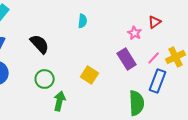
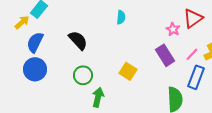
red triangle: (155, 22) -> (193, 18), size x1.5

